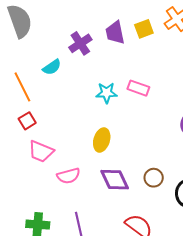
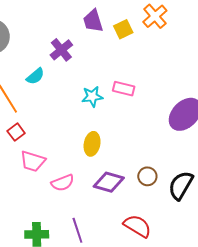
purple trapezoid: (115, 33) -> (93, 21), moved
purple diamond: (115, 180) -> (109, 182), turned -44

